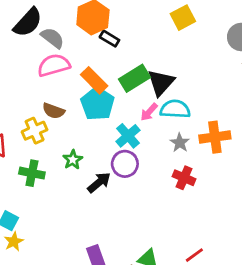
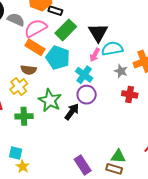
pink semicircle: (54, 65) -> (36, 28), moved
green rectangle: (134, 78) -> (66, 30), moved
orange rectangle: (94, 80) -> (35, 47), moved
green star: (73, 160) -> (50, 100), size x1.6

